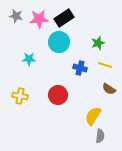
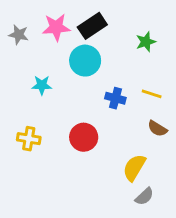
gray star: (16, 16) -> (19, 35), moved
green star: (98, 43) -> (146, 42), moved
gray semicircle: (100, 136) -> (144, 196), turned 40

